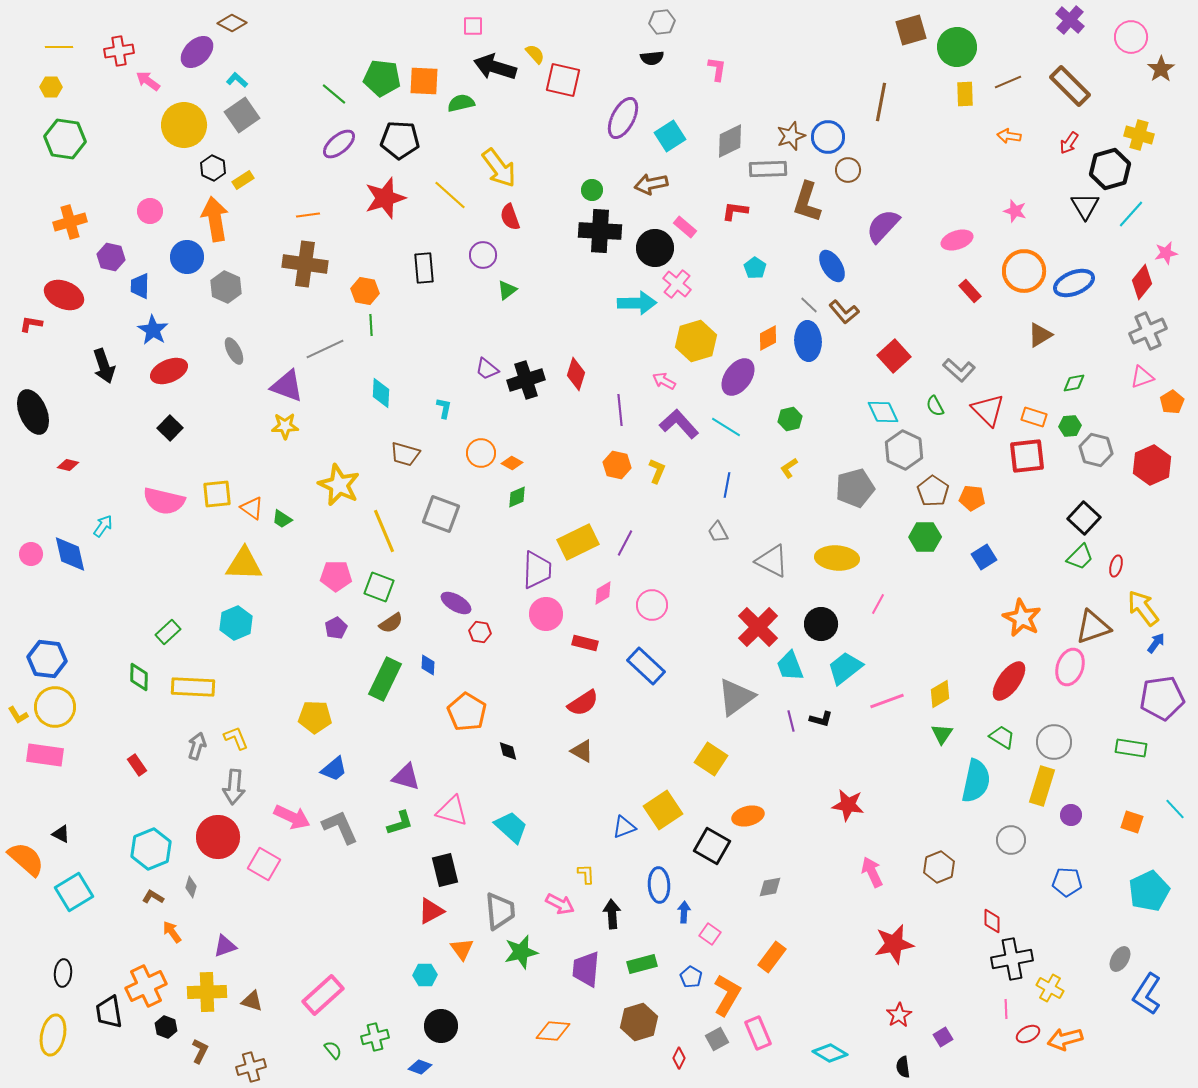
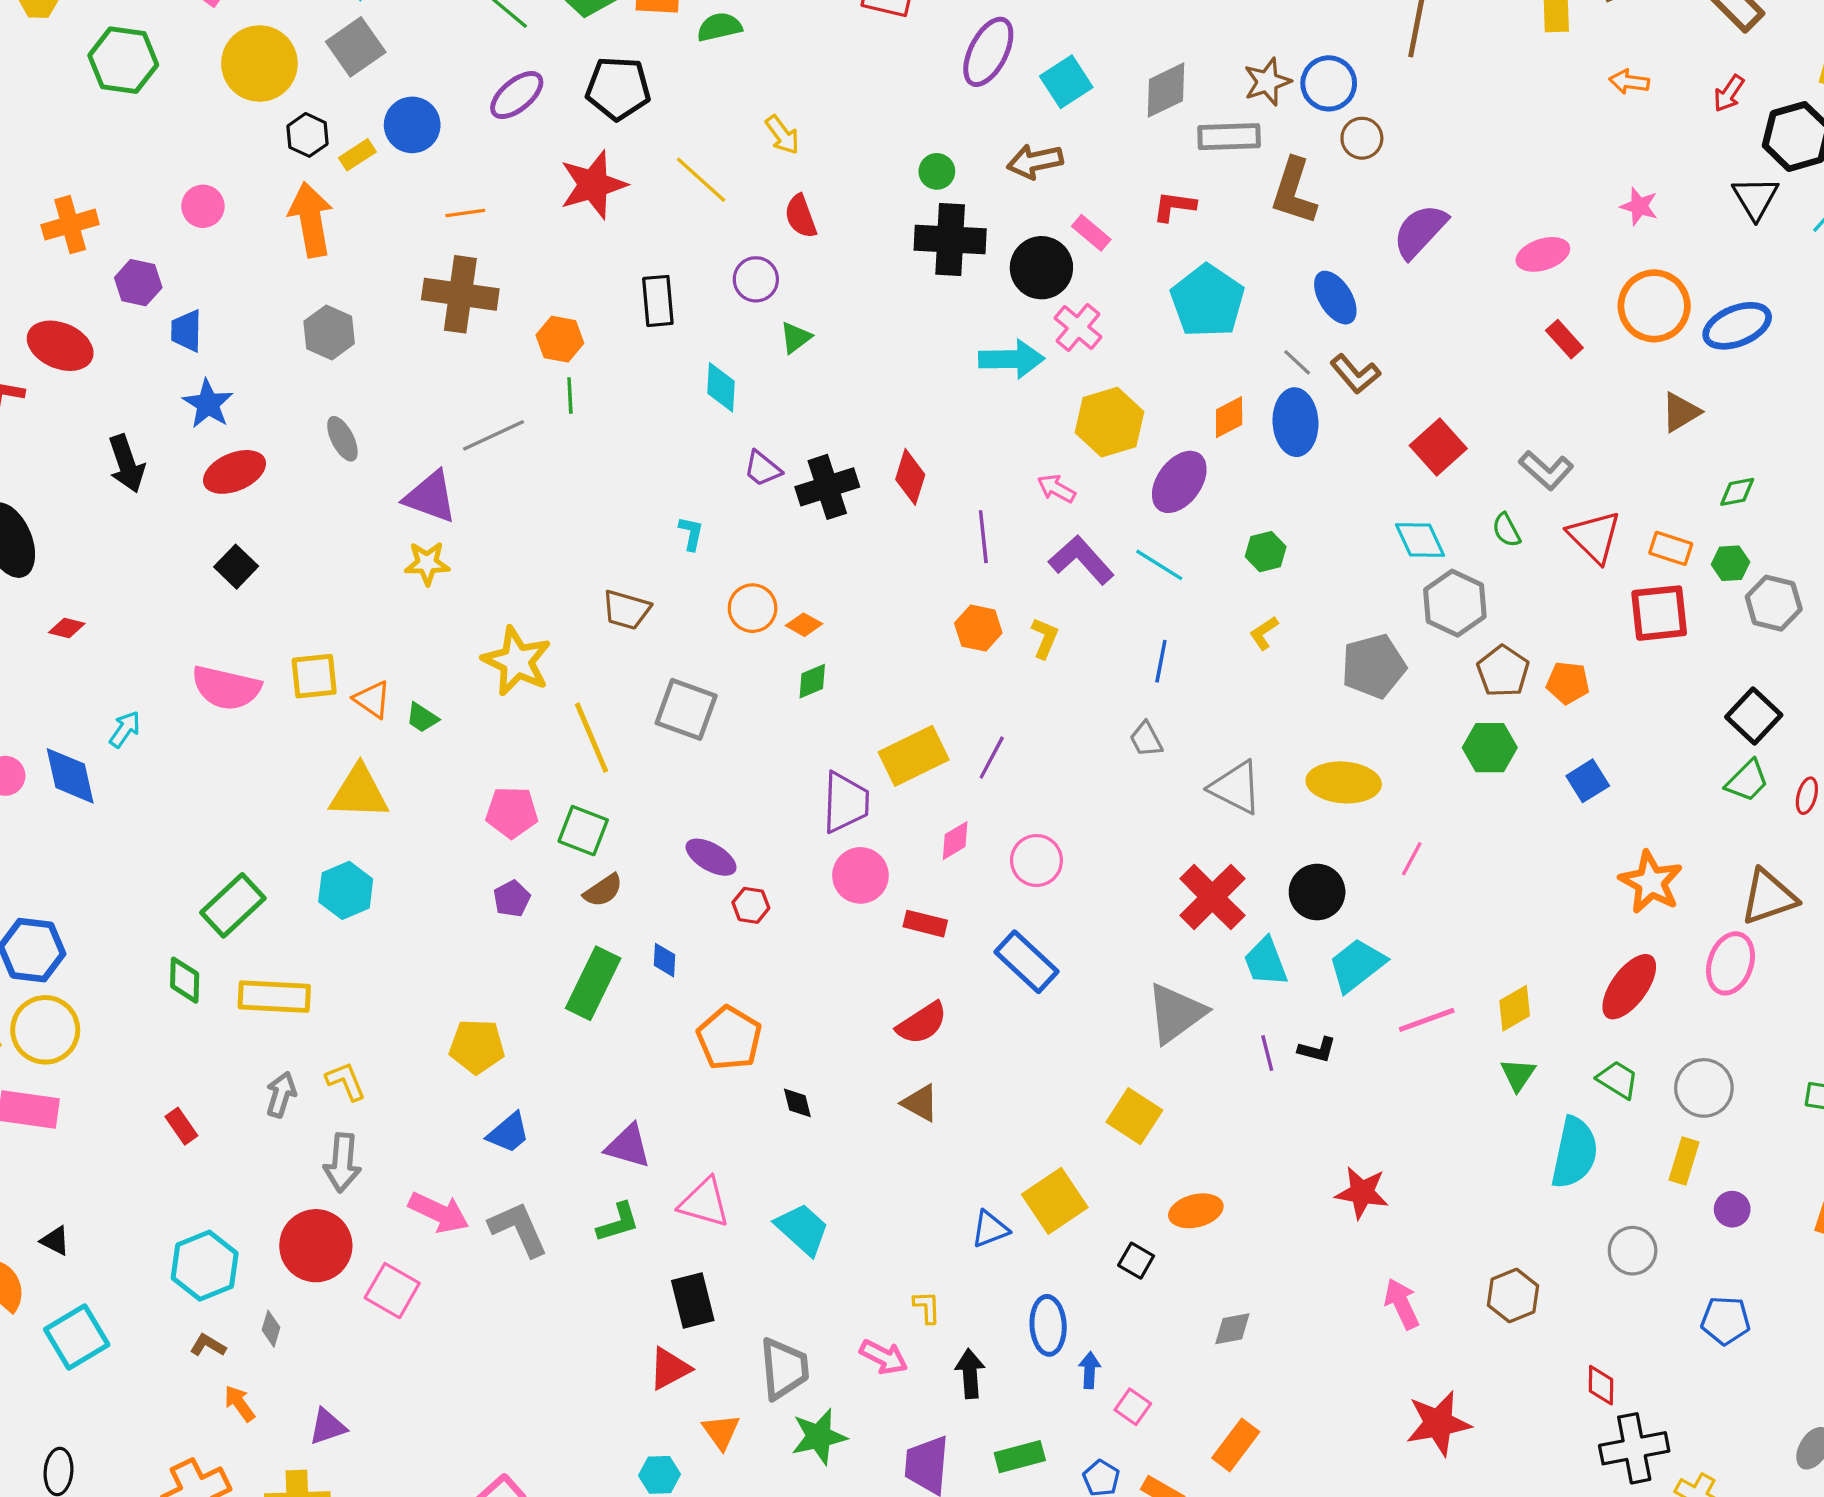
green hexagon: (65, 139) -> (123, 60), moved
yellow arrow: (499, 168) -> (782, 135), size x0.6
blue circle: (187, 257) -> (412, 125), moved
cyan pentagon: (755, 268) -> (1207, 301), size x2.0
cyan diamond: (381, 393) -> (721, 387), moved
green rectangle: (168, 632) -> (233, 905), size x1.5
yellow rectangle: (1042, 786) -> (1684, 1161), size x0.7
black square: (712, 846) -> (1136, 1261), size x0.6

